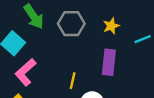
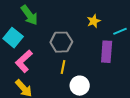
gray hexagon: (71, 24) -> (61, 42), moved
purple rectangle: (109, 62) -> (107, 52), moved

